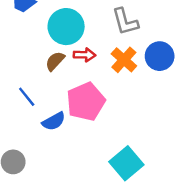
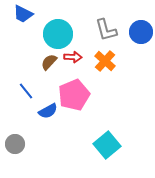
blue circle: (160, 56) -> (141, 32), moved

